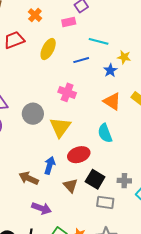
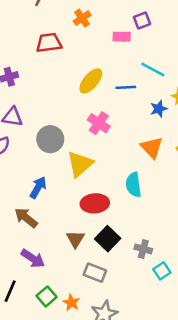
yellow ellipse: (48, 49) -> (91, 81), moved
blue arrow: (50, 165) -> (38, 187), moved
gray rectangle: (105, 202) -> (95, 273), moved

